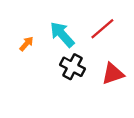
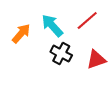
orange arrow: (26, 44) -> (21, 34), size x1.5

